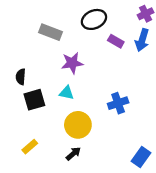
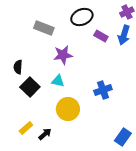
black square: (34, 100) -> (30, 87), turned -30
black arrow: (73, 154) -> (45, 134), moved

